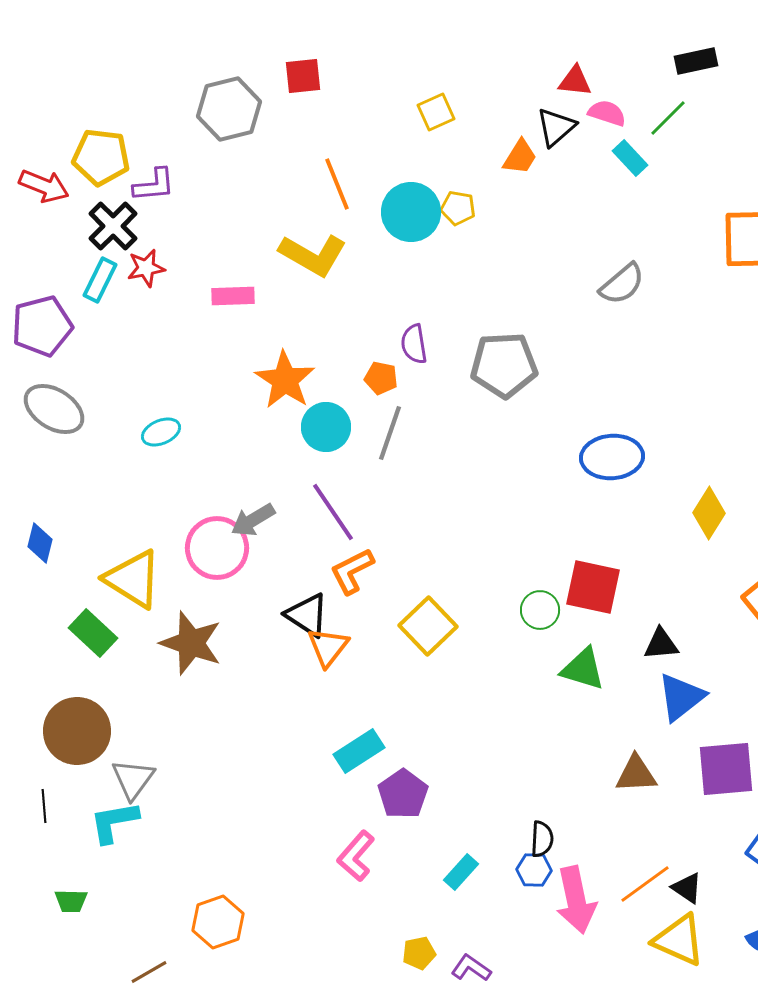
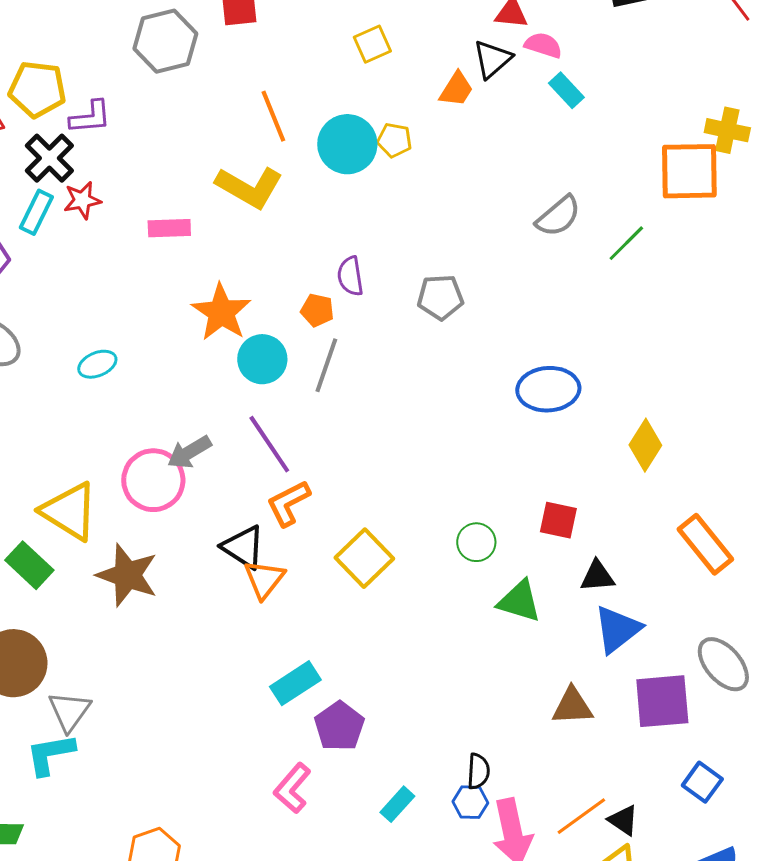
green line: (668, 118) -> (626, 243), moved
gray pentagon: (504, 365) -> (440, 297), size x0.7
red square: (593, 587) -> (558, 520), moved, size x0.7

